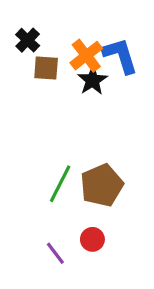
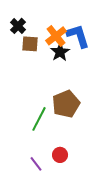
brown pentagon: (102, 185) -> (66, 104), moved

